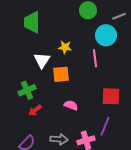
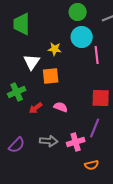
cyan circle: (106, 35) -> (82, 37), moved
pink line: (95, 58) -> (97, 55), moved
red arrow: (35, 110) -> (36, 108), moved

